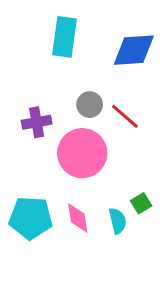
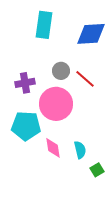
green square: (141, 203) -> (97, 170), moved
cyan pentagon: (31, 218) -> (26, 126), moved

